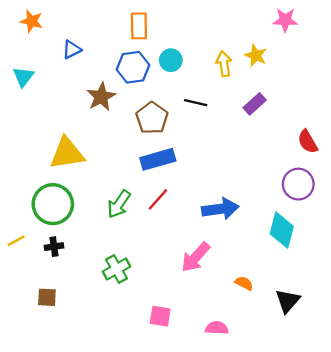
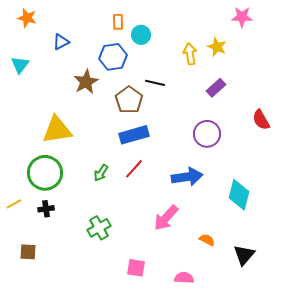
orange rectangle: (139, 26) -> (118, 22), size x0.7
cyan circle: (171, 60) -> (141, 35), moved
black line: (196, 103) -> (155, 83), moved
purple circle: (298, 184) -> (207, 134), moved
green arrow: (119, 204) -> (101, 173), size x0.7
brown square: (47, 297) -> (28, 252), moved

